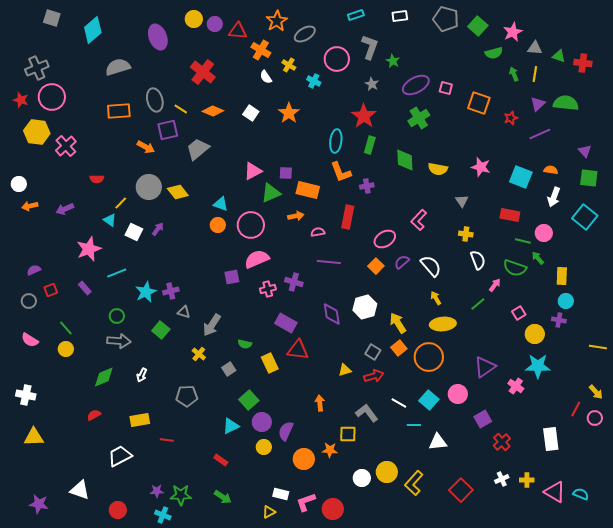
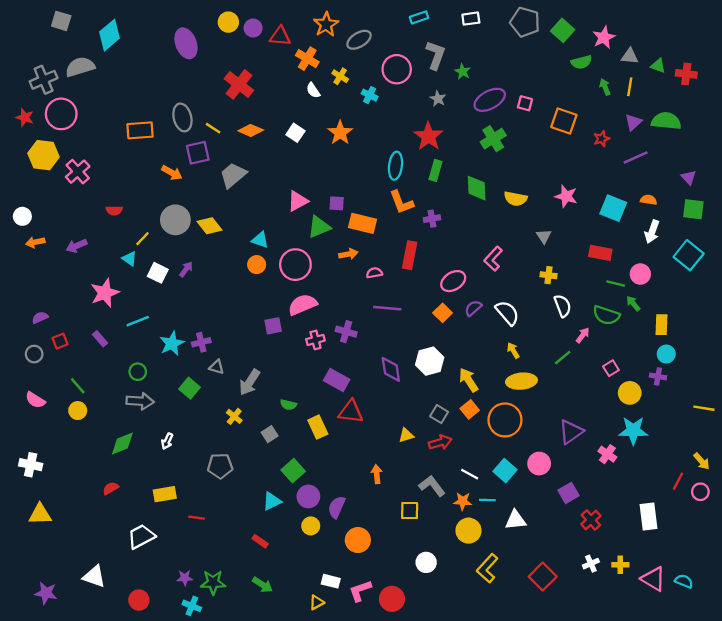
gray semicircle: (118, 67) -> (80, 67), moved
orange star: (330, 450) -> (463, 501), moved
yellow circle: (387, 472) -> (468, 531), moved

